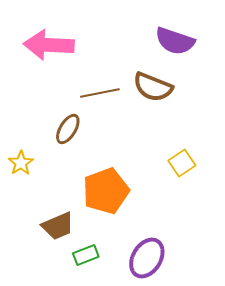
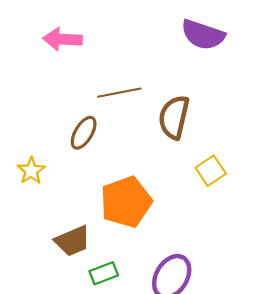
pink arrow: (49, 45) -> (62, 39), size x0.7
brown semicircle: (153, 87) -> (174, 117), moved, turned 81

